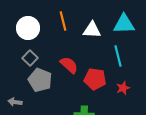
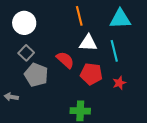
orange line: (63, 21) -> (79, 16), moved
white triangle: (92, 30) -> (88, 43), moved

